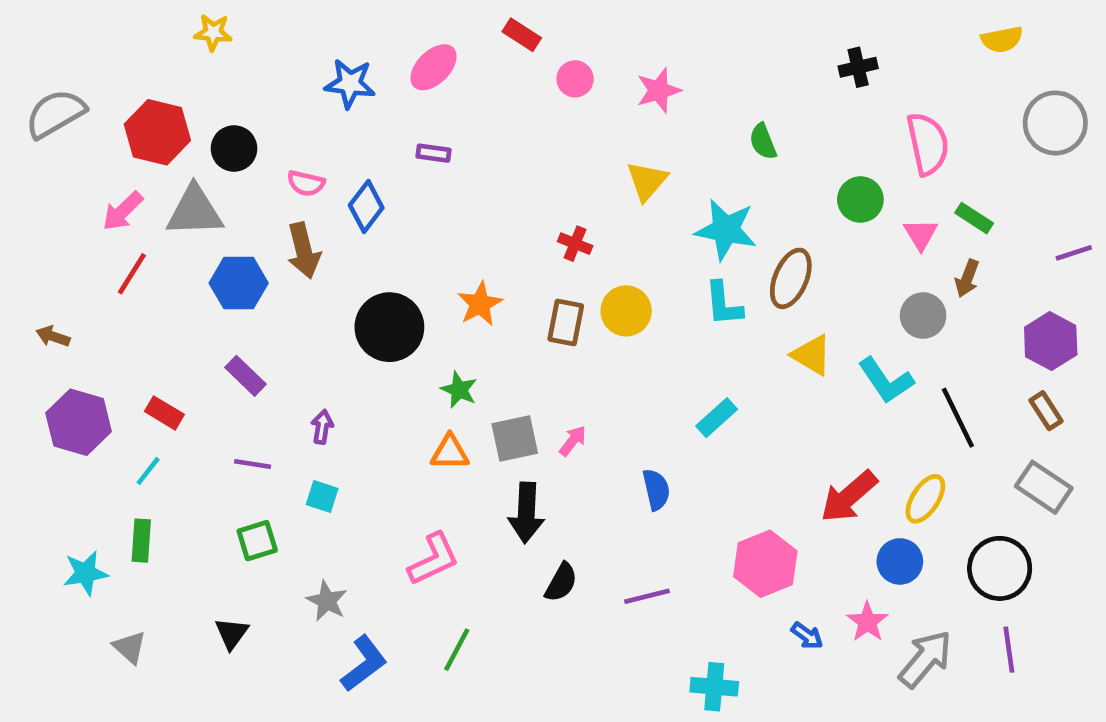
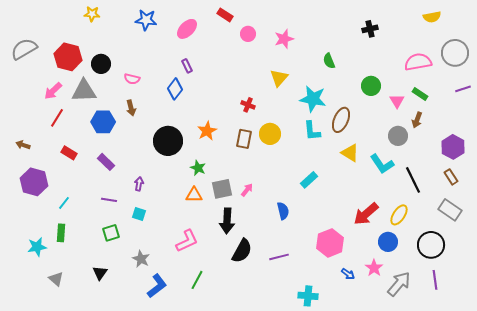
blue star: (350, 84) -> (146, 20), moved
pink semicircle: (928, 144) -> (418, 62), moved, turned -88
purple rectangle: (434, 153) -> (187, 66), turned 56
blue diamond: (366, 206) -> (175, 89), moved
brown arrow: (304, 251) -> (131, 108), size x0.7
purple line: (1074, 253) -> (463, 89), moved
red rectangle: (164, 413) -> (69, 153), moved
black semicircle: (561, 582) -> (242, 251), size x1.4

